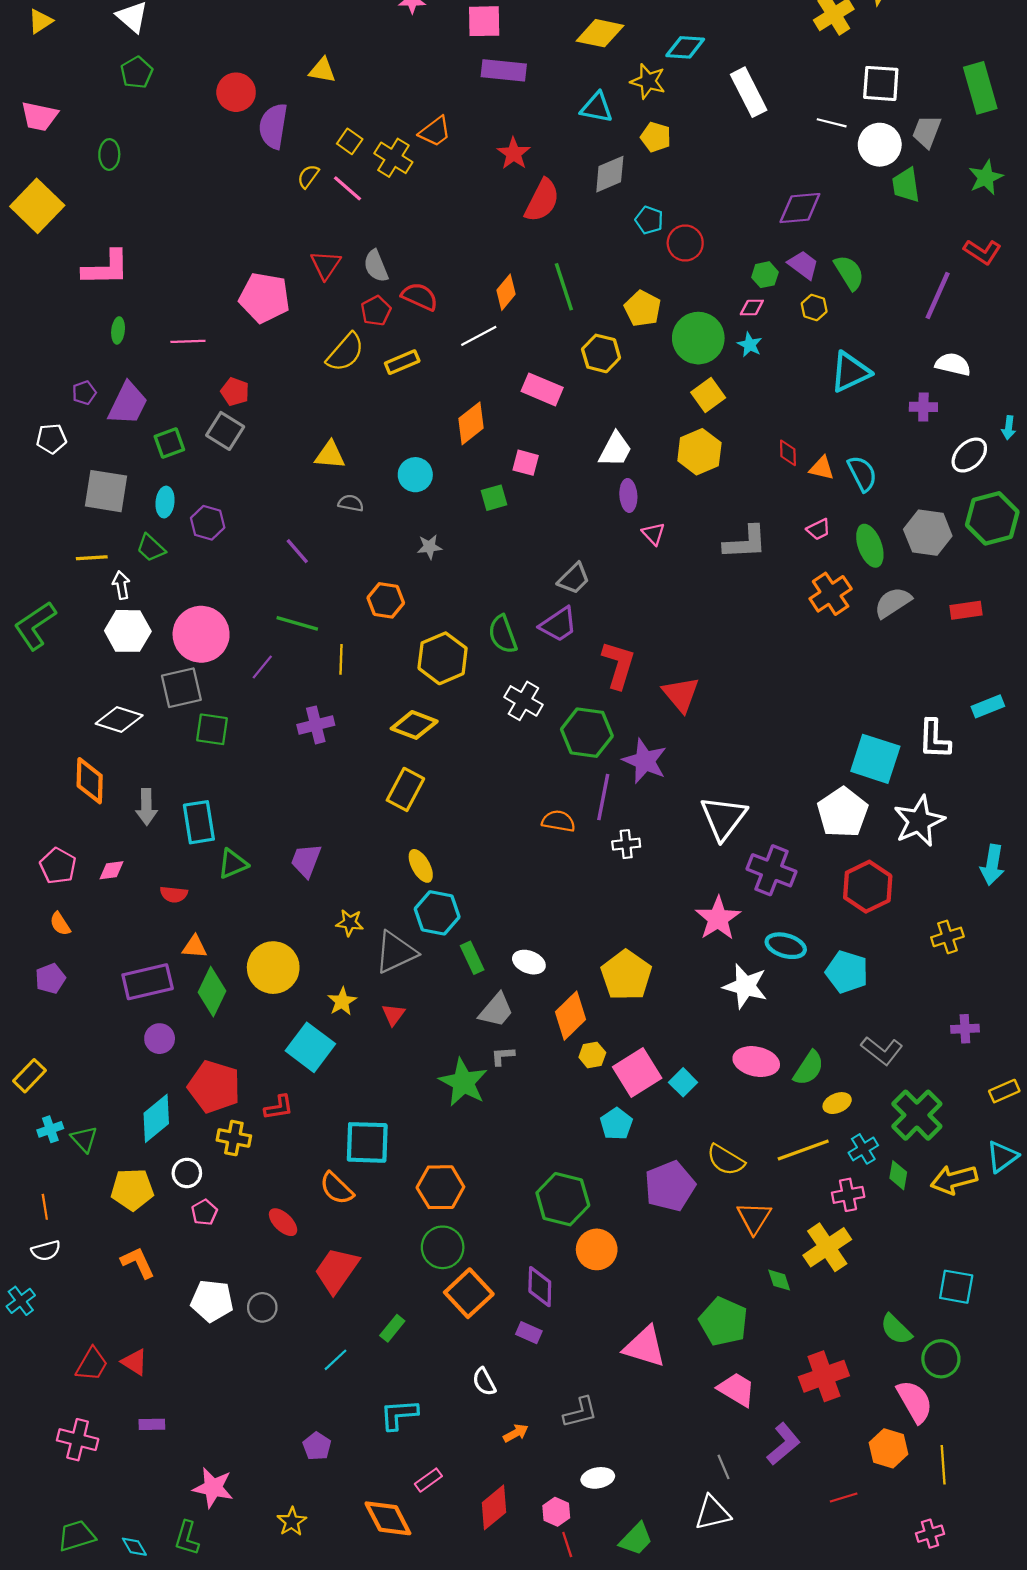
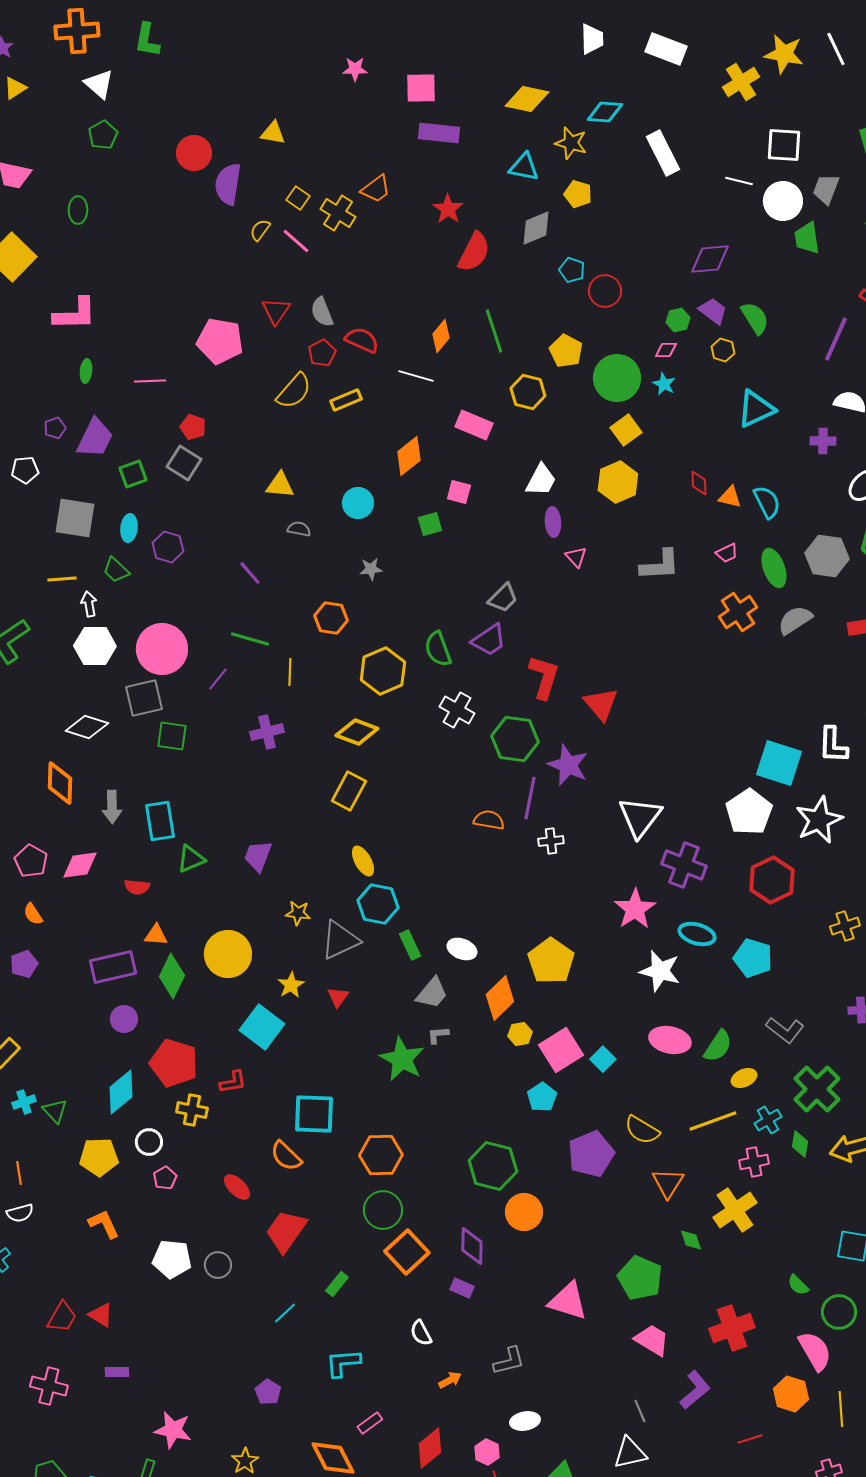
white line: (479, 336) -> (416, 376), turned 44
pink diamond: (111, 870) -> (80, 865), size x1.5
green semicircle: (896, 1329) -> (798, 1285), size x0.7

